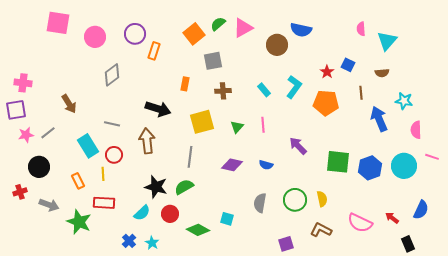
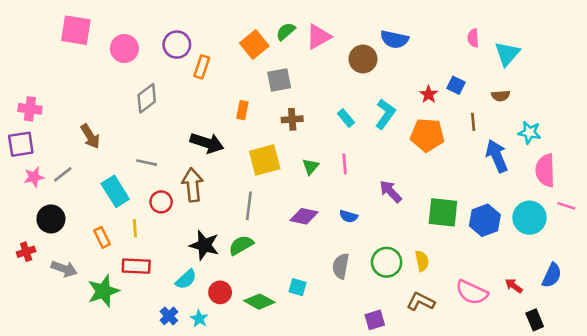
pink semicircle: (416, 130) -> (545, 170), size x1.4
red circle: (114, 155) -> (161, 202), moved
red circle: (170, 214) -> (220, 292), moved
green star: (79, 222) -> (103, 291), turned 30

